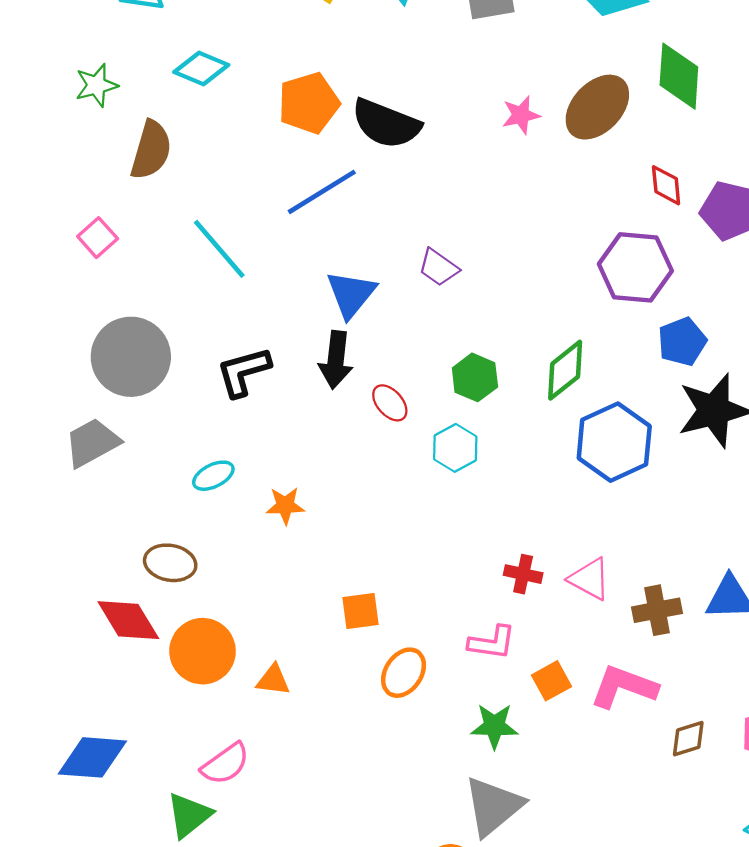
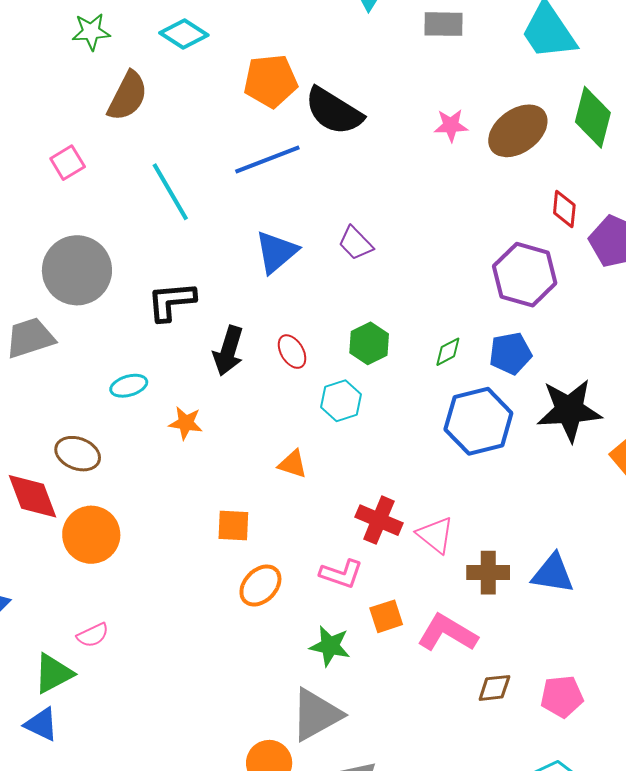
blue pentagon: (682, 342) -> (510, 353), moved
black arrow: (336, 360) -> (228, 351), moved
green diamond: (565, 370) -> (448, 352), size x0.6
red cross: (523, 574) -> (379, 520), size x1.4
orange triangle: (273, 680) -> (293, 464), moved
pink semicircle: (225, 764) -> (93, 635), size x0.7

